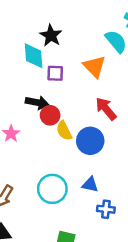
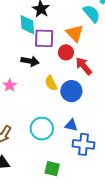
purple square: (55, 73) -> (44, 38), size x1.5
red circle: (50, 115) -> (66, 52), moved
blue cross: (106, 209) -> (84, 144), size x1.5

